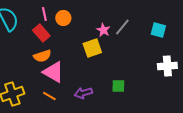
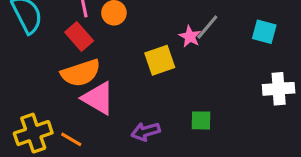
pink star: (103, 30) -> (190, 37), moved
orange semicircle: (42, 56) -> (81, 73), size x1.4
orange line: (49, 96) -> (71, 139), moved

